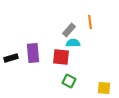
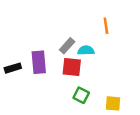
gray rectangle: (69, 30) -> (67, 46), moved
yellow square: (104, 88) -> (113, 103), moved

